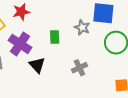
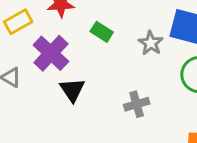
green rectangle: (55, 37) -> (102, 32), moved, turned -64

